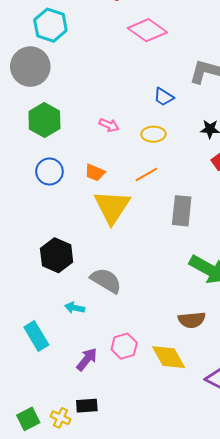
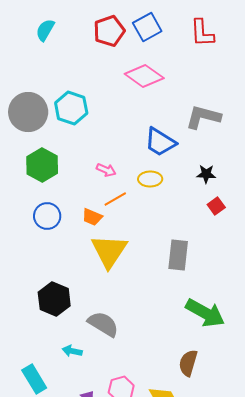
cyan hexagon: (50, 25) -> (71, 108), moved
blue trapezoid: (164, 97) -> (160, 142), size x1.6
orange line: (146, 175) -> (115, 199), moved
brown semicircle: (192, 320) -> (188, 363), turned 112

